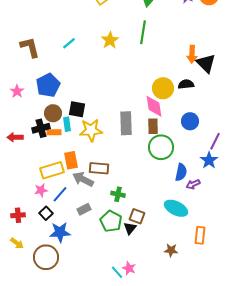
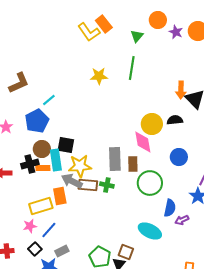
yellow star: (110, 40) -> (99, 76), turned 30
cyan line: (69, 43) -> (49, 100), moved
brown L-shape: (30, 47) -> (19, 83), turned 80
cyan rectangle: (67, 124) -> (56, 160), size x1.5
brown rectangle: (153, 126) -> (133, 164), moved
brown rectangle: (99, 168) -> (88, 185), moved
gray arrow: (83, 179) -> (72, 181), moved
green cross: (118, 194) -> (107, 185), moved
cyan ellipse: (176, 208) -> (150, 231), moved
gray rectangle: (84, 209) -> (62, 251), moved

